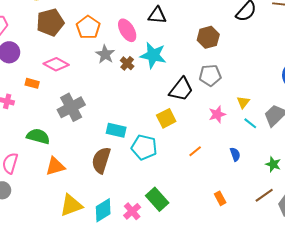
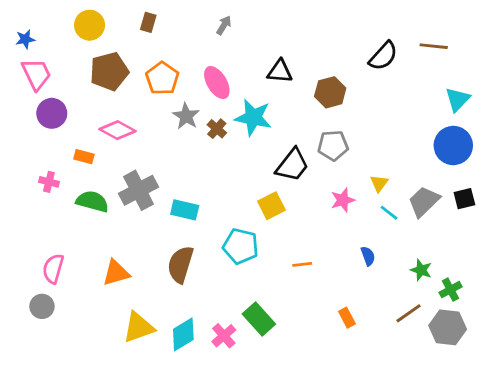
black triangle: (157, 15) -> (280, 71), moved
cyan rectangle: (116, 130) -> (185, 210), moved
green semicircle: (38, 136) -> (92, 201), moved
orange line: (195, 151) -> (302, 264), moved, turned 32

